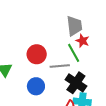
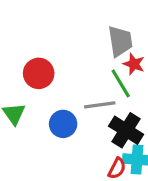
red circle: (37, 54) -> (39, 73), moved
blue circle: (36, 86) -> (63, 124), moved

